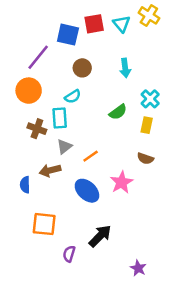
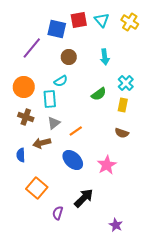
yellow cross: (149, 15) -> (130, 22), moved
orange circle: (29, 91) -> (24, 87), moved
brown cross: (37, 129) -> (26, 117), moved
pink star: (122, 182) -> (107, 165), moved
orange square: (44, 224) -> (37, 188), turned 35

